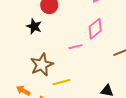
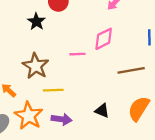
brown star: (42, 65) -> (36, 66), turned -30

